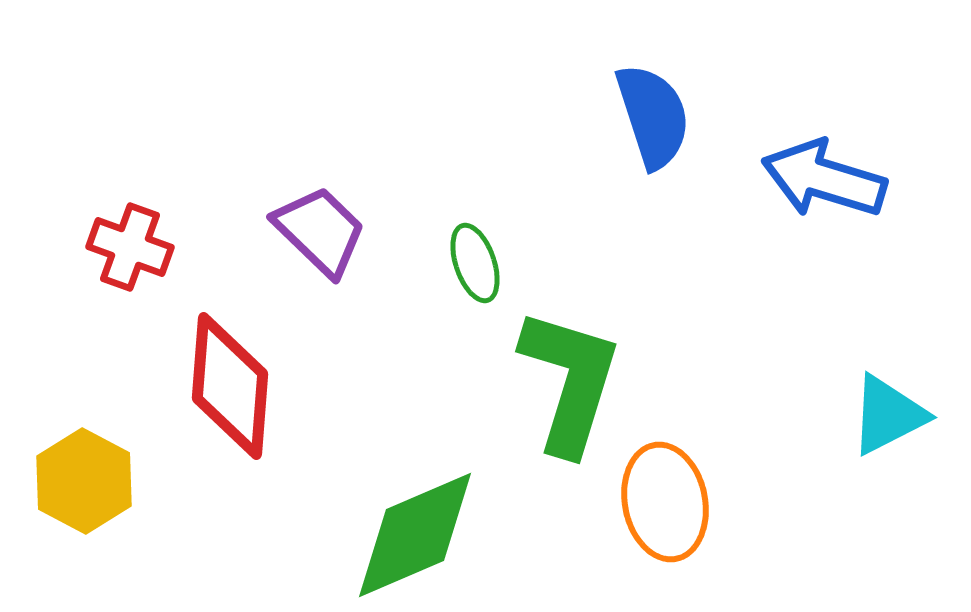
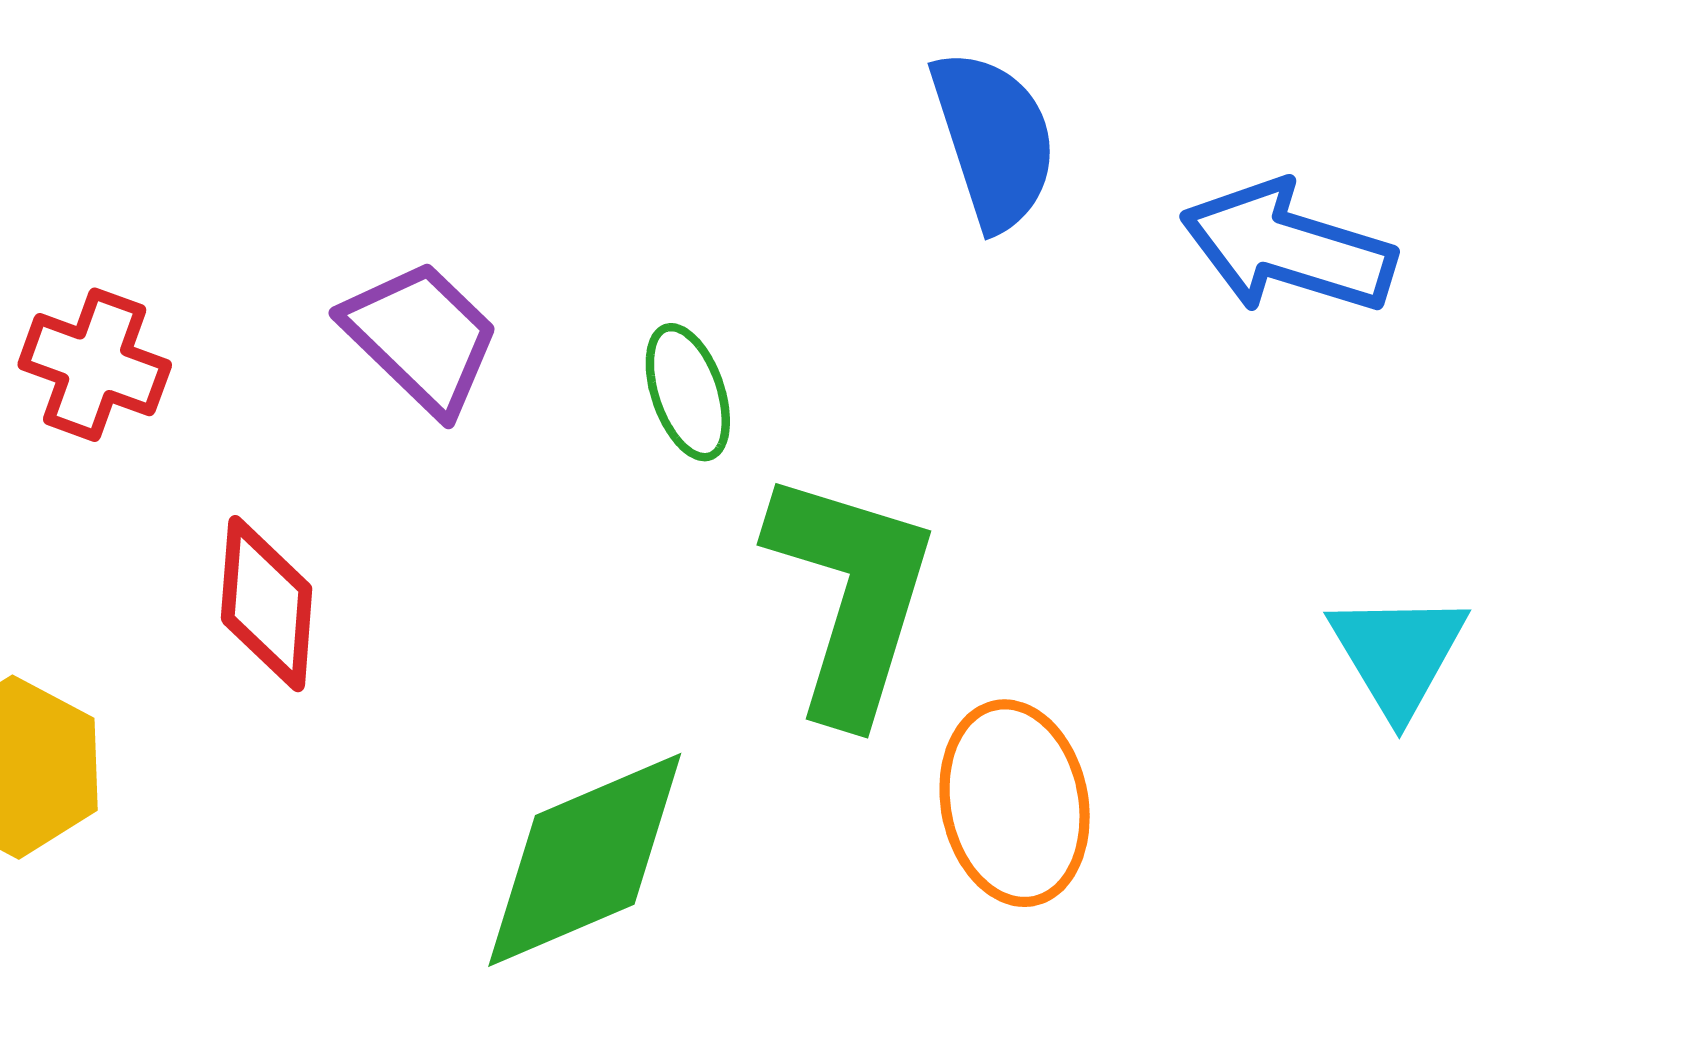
red diamond: (230, 386) -> (267, 604), size x0.7
cyan triangle: (888, 415) -> (1398, 654), turned -34

